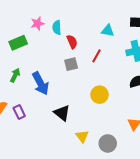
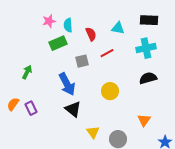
red semicircle: (72, 42) -> (91, 34), moved
green rectangle: (18, 43) -> (58, 43), moved
red line: (96, 56) -> (107, 53), turned 32
blue arrow: (41, 83) -> (67, 84), moved

